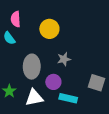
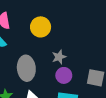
purple circle: (53, 82) -> (64, 75), moved

